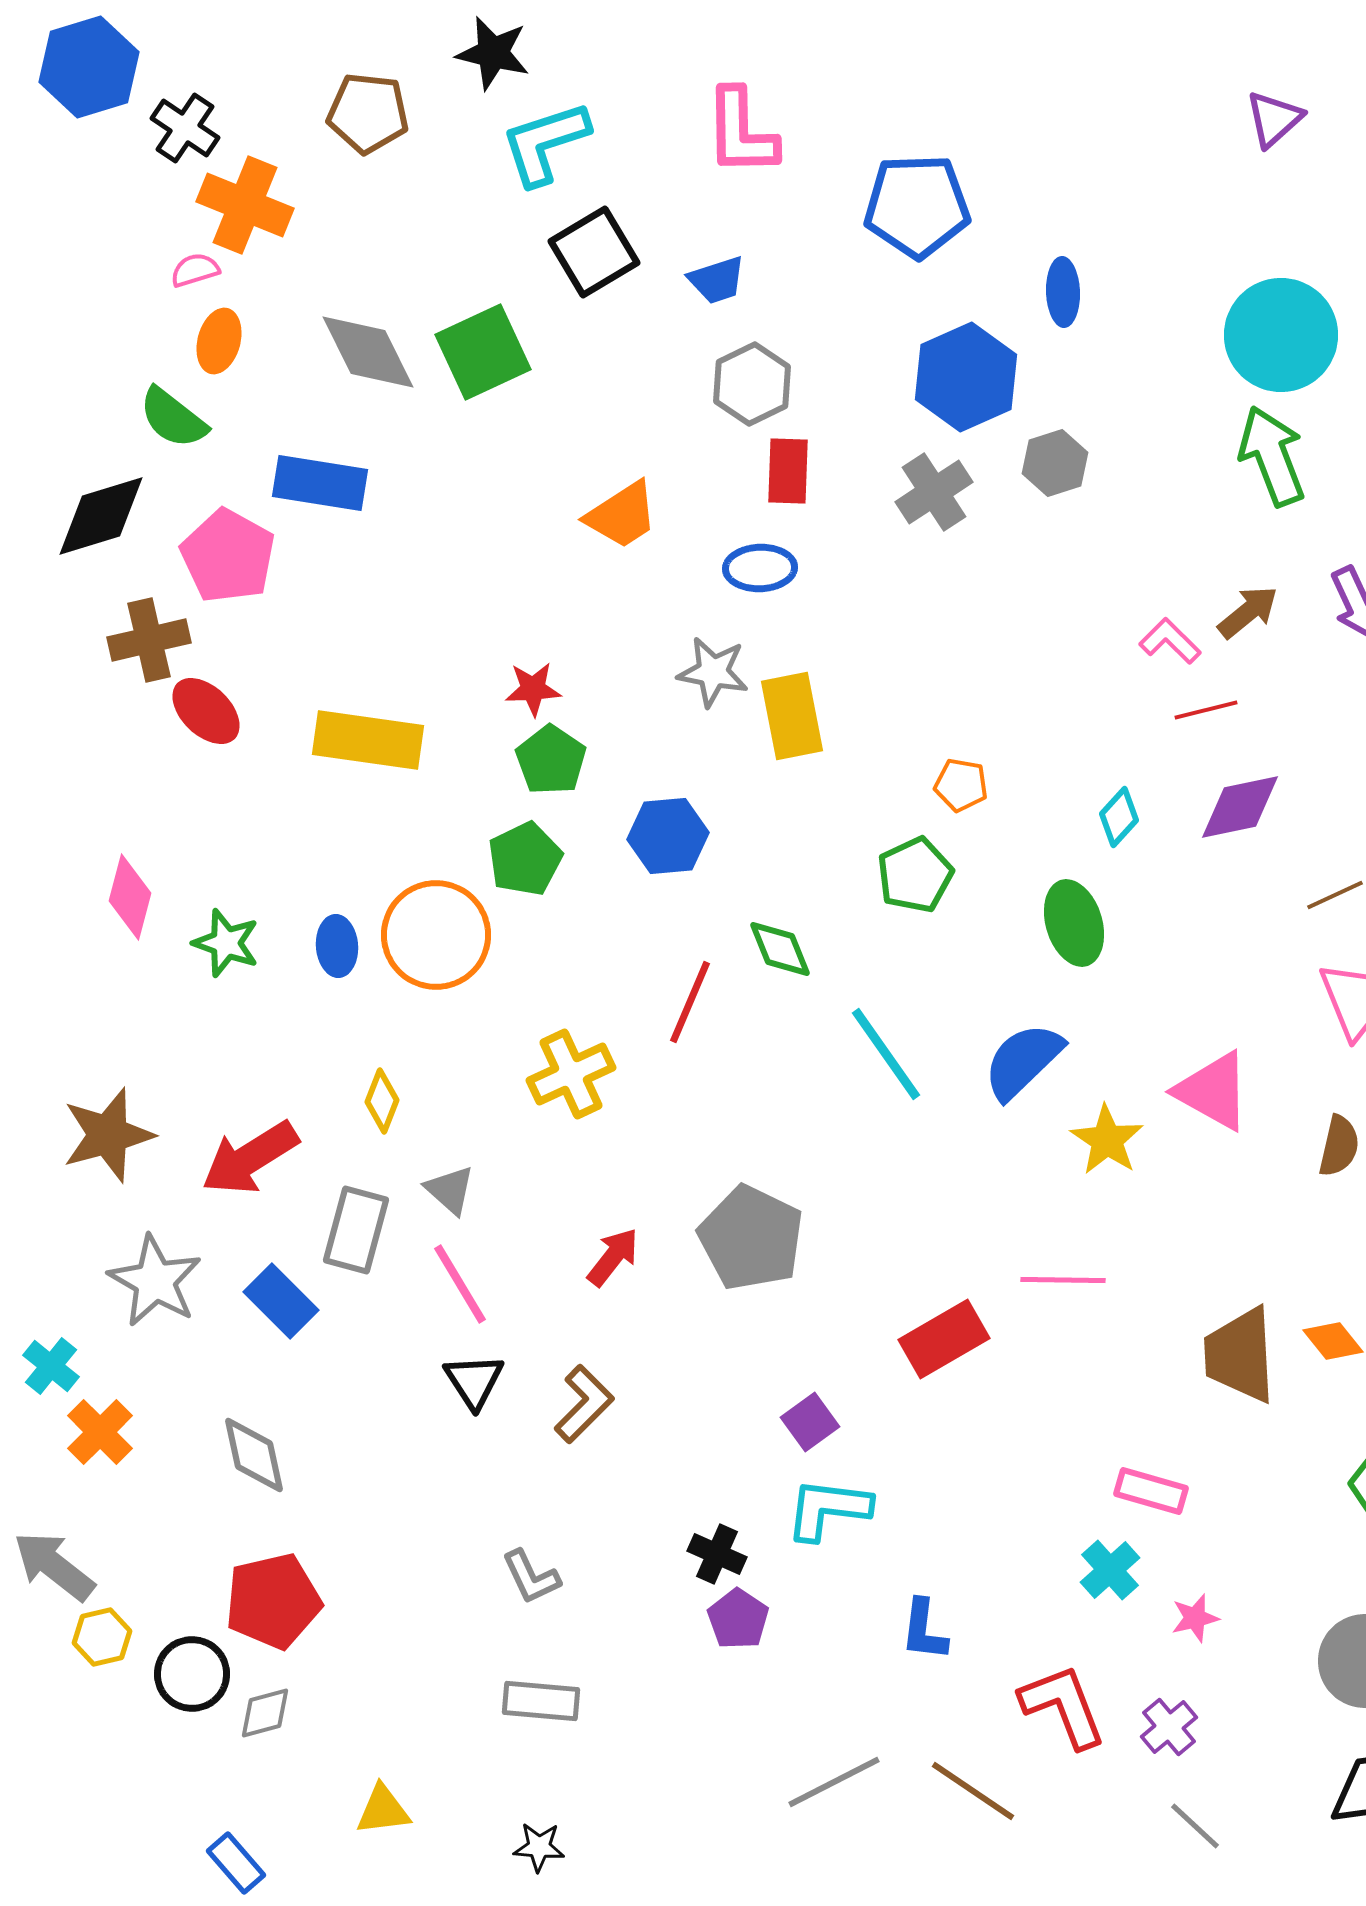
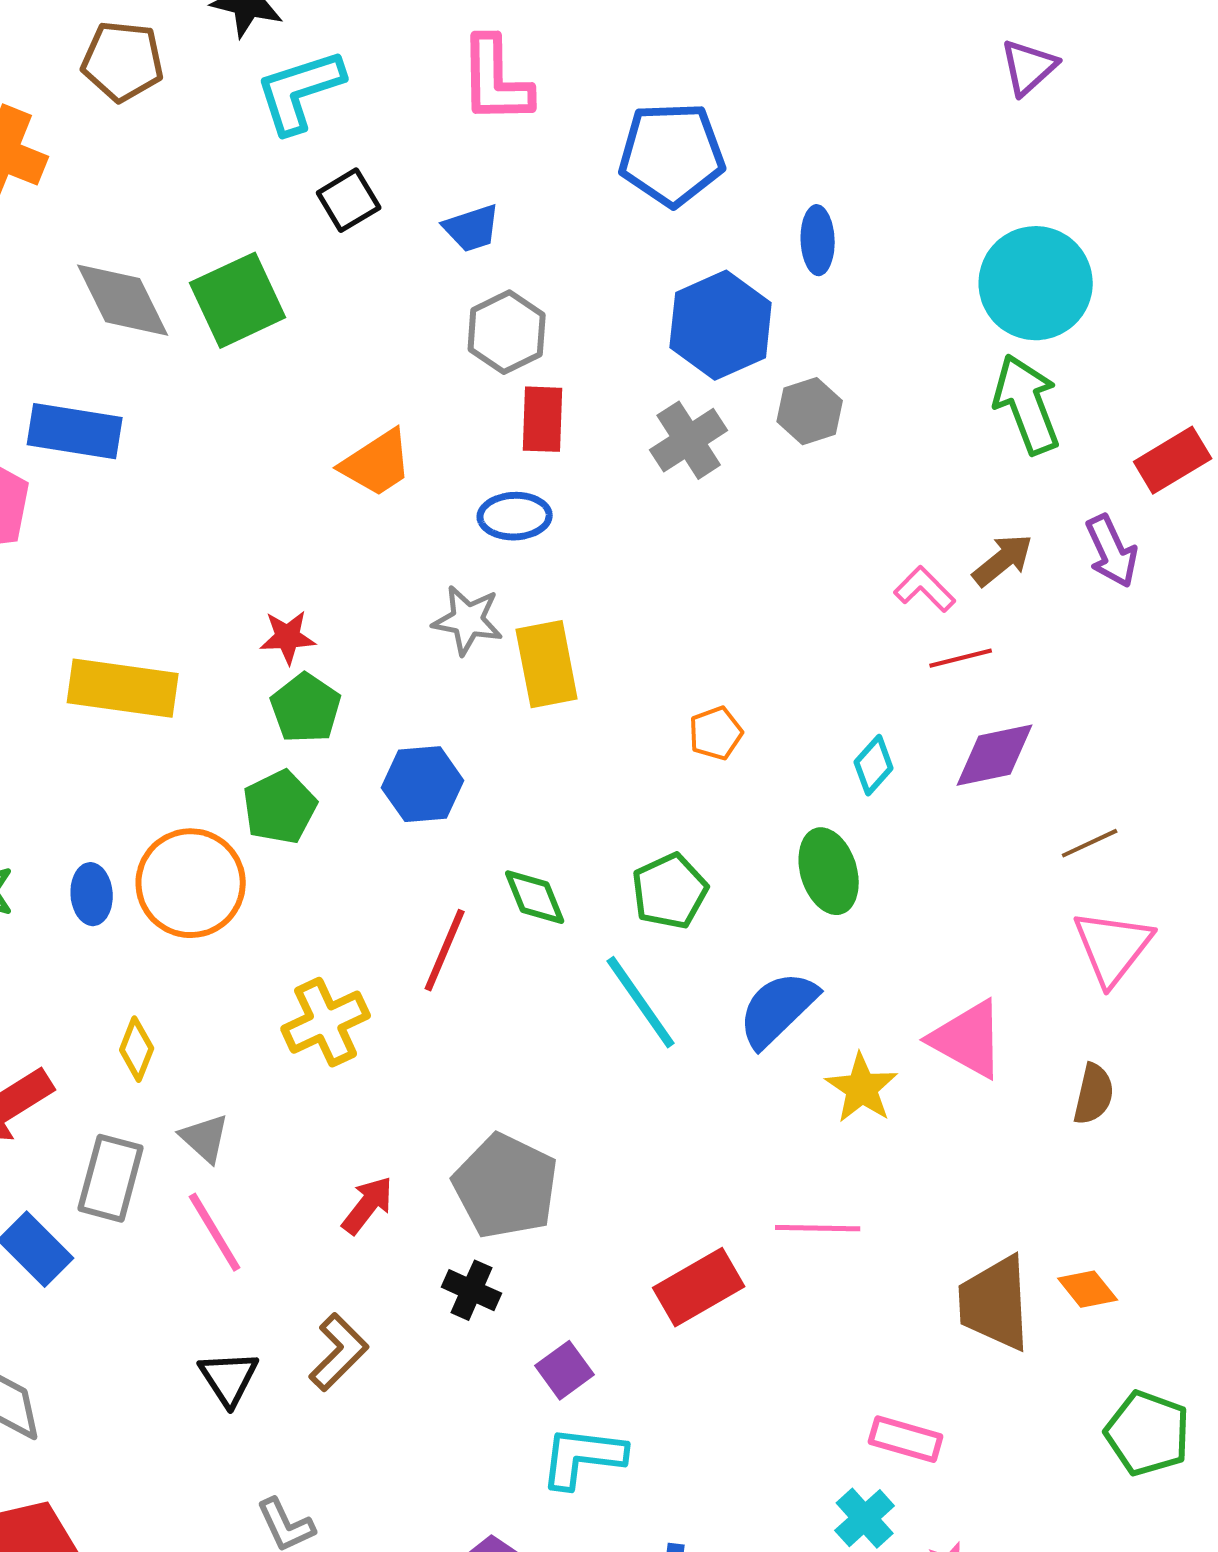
black square: (594, 252) -> (349, 200), size x0.7
orange pentagon: (961, 785) -> (716, 733), turned -30
green pentagon: (915, 875) -> (670, 891), moved
black triangle: (474, 1381) -> (229, 1378), moved
black cross: (717, 1554) -> (472, 1290), moved

